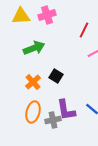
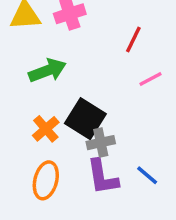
black square: (56, 76) -> (85, 119), size x1.6
gray cross: (53, 120) -> (101, 143), moved

